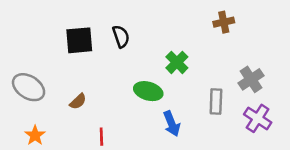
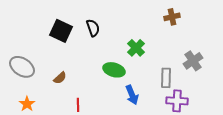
black square: (79, 40) -> (61, 31), turned 30
purple cross: (258, 118) -> (177, 101), moved, turned -30

